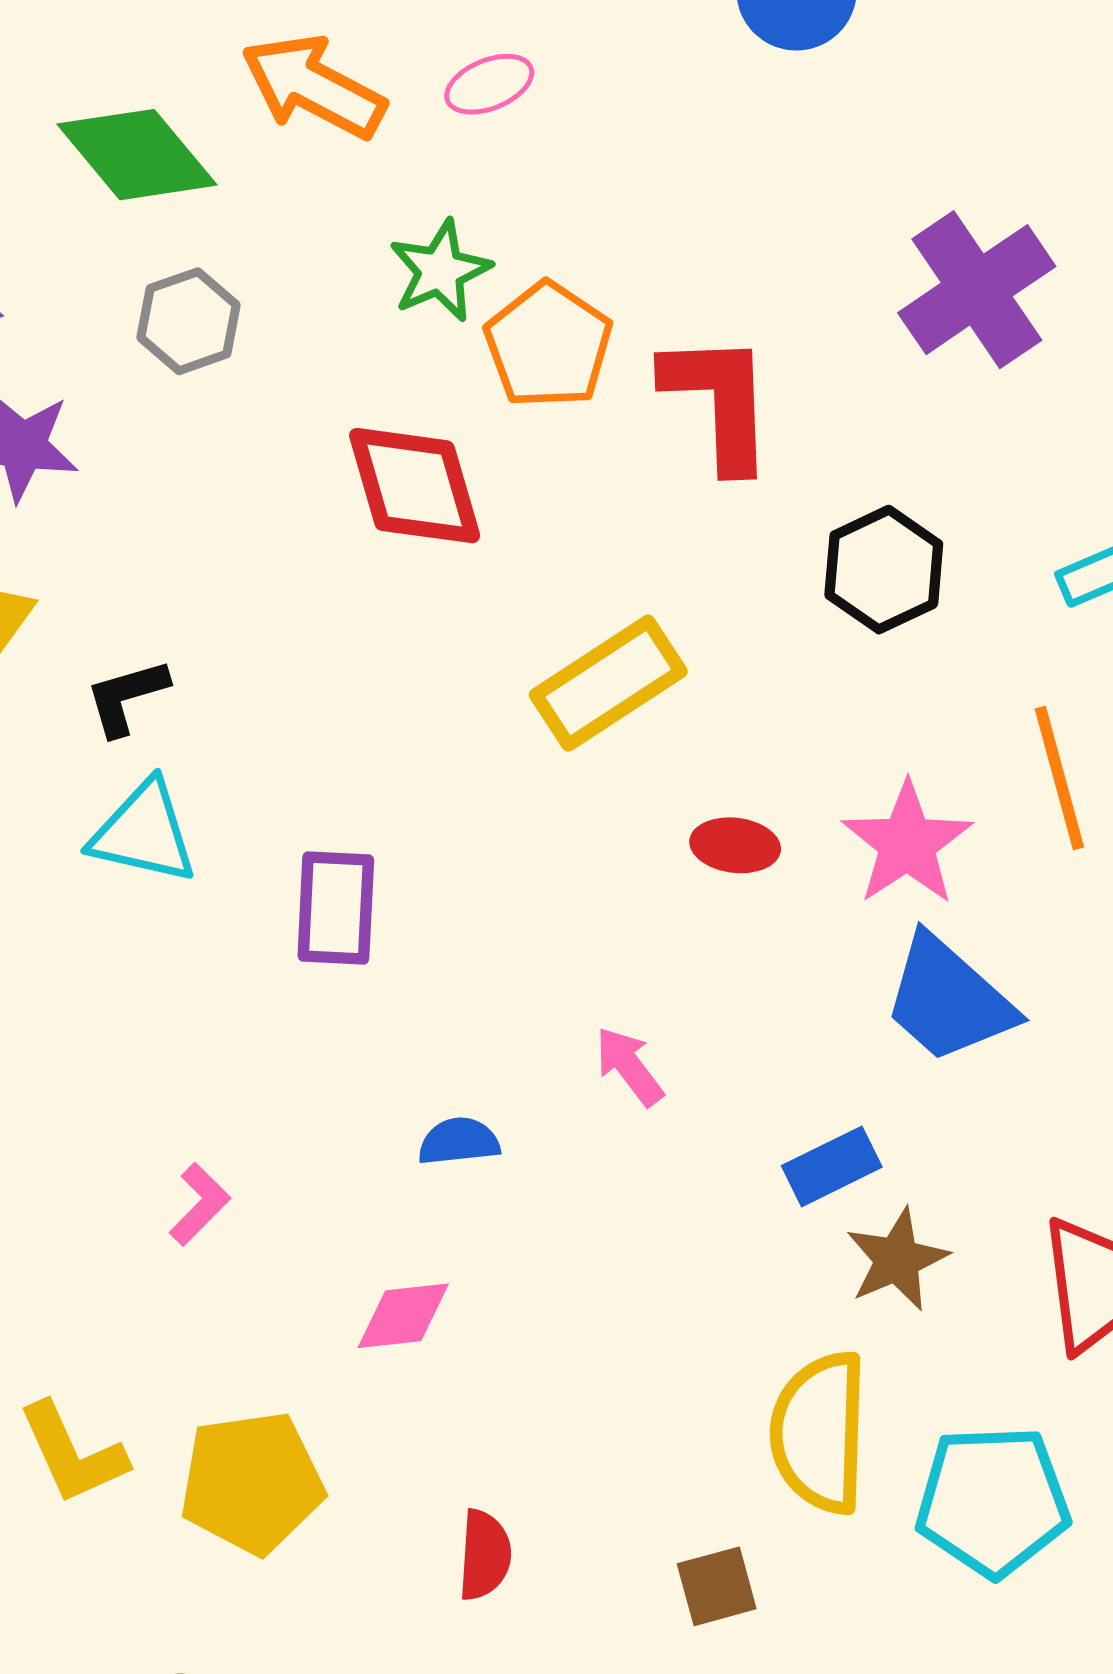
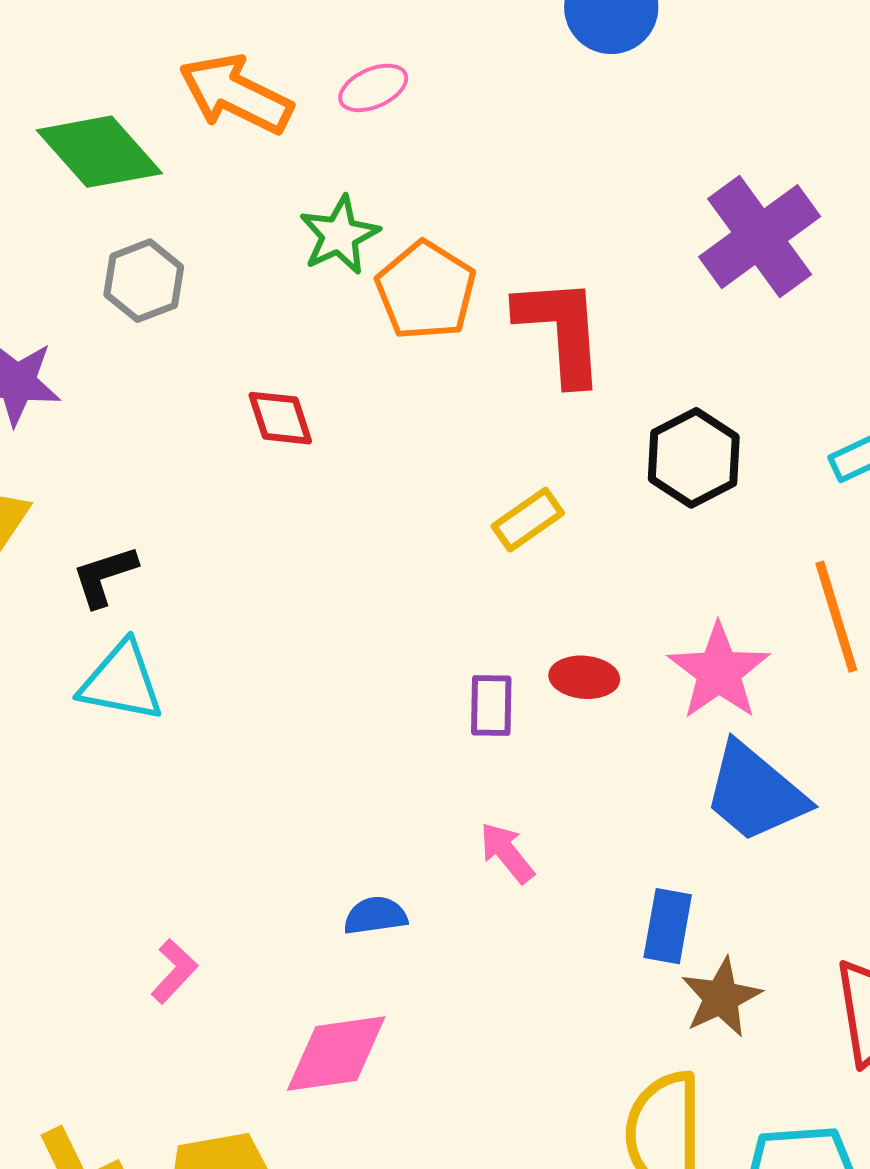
red diamond: (415, 486) -> (280, 418), moved, size x0.6
yellow rectangle: (608, 683) -> (528, 520), moved, size x0.6
purple rectangle: (336, 908) -> (491, 705), moved, size x0.7
blue rectangle: (832, 1166) -> (668, 926), turned -52
pink diamond: (403, 1316) -> (336, 1053), size x1.4

